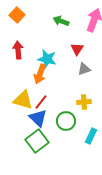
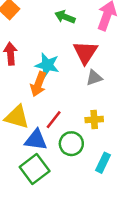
red triangle: (77, 49) -> (85, 52), size x1.5
red line: (41, 102) -> (54, 120), moved
blue triangle: (38, 118) -> (36, 140), turned -36

